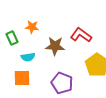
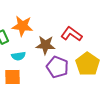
orange star: (32, 27) -> (22, 26), size x1.5
purple pentagon: (62, 83) -> (57, 67), moved

